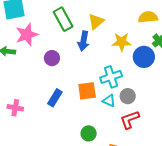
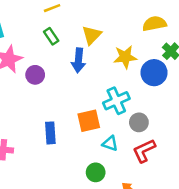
green rectangle: (63, 19) -> (51, 36), size x0.6
purple circle: (52, 58) -> (35, 75), moved
blue rectangle: (55, 98) -> (50, 133), turned -30
cyan triangle: (109, 101) -> (110, 143), moved

